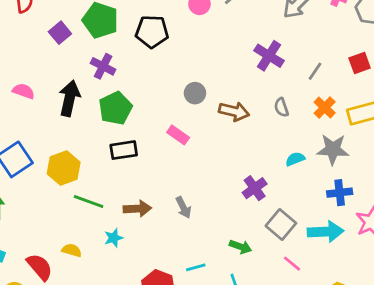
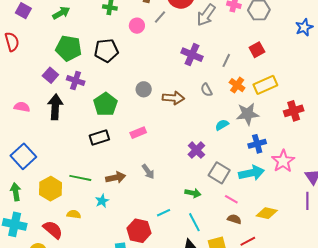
purple square: (60, 33) -> (50, 75), moved
green pentagon: (115, 108) -> (105, 104), moved
pink rectangle: (178, 135) -> (138, 133), moved, turned -49
yellow hexagon: (64, 168) -> (51, 189), moved

